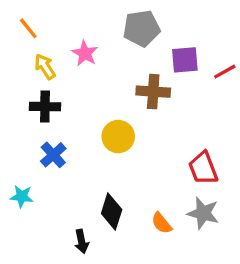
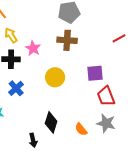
pink star: (85, 53) -> (33, 48), moved
purple square: (185, 60) -> (95, 73), moved
brown cross: (153, 92) -> (67, 40), moved

